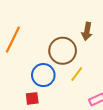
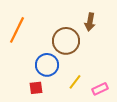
yellow line: (77, 74) -> (75, 82), moved

